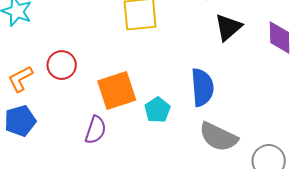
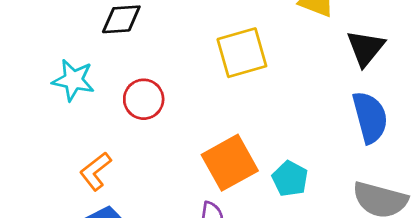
red circle: (62, 65) -> (144, 99), moved
blue semicircle: (202, 87) -> (370, 117), moved

